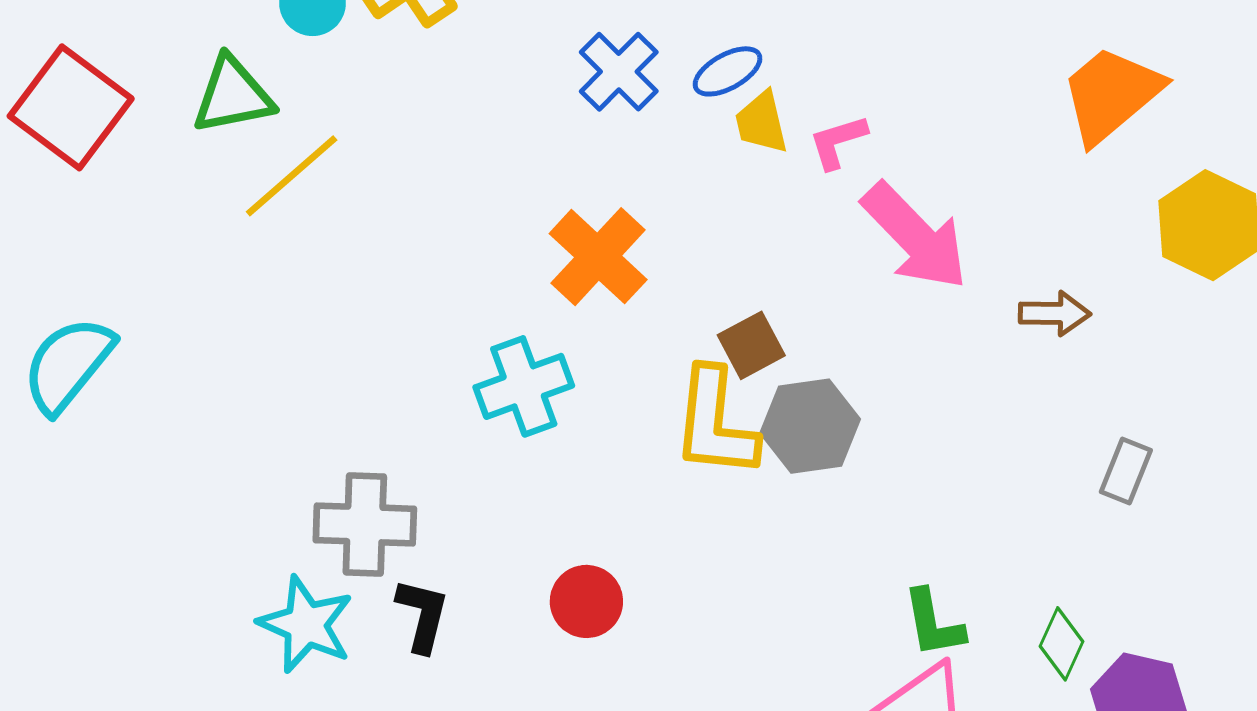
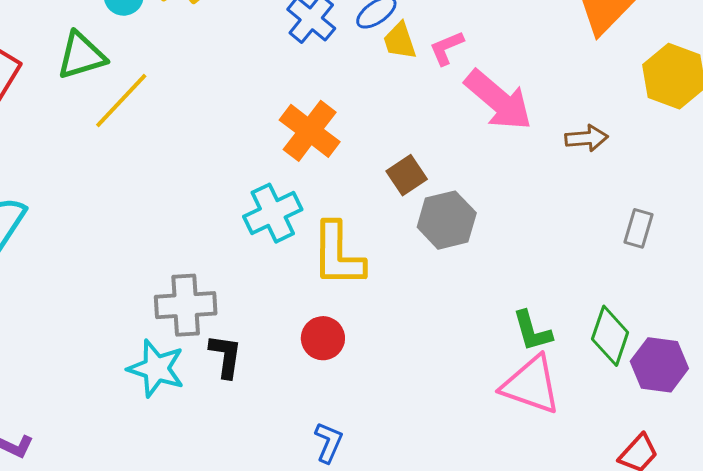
yellow L-shape: (715, 423) -> (338, 255), moved
green diamond: (1061, 644) -> (610, 336), size x1.4

